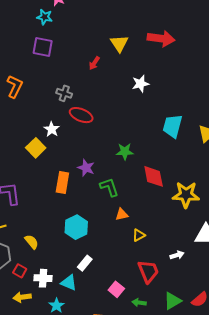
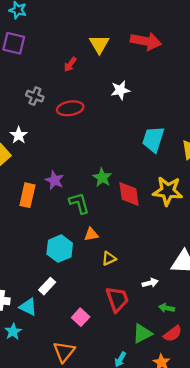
red ellipse: (81, 115) -> (70, 108), moved, turned -35
green star: (125, 152) -> (102, 177), moved, turned 30
yellow star: (186, 195) -> (168, 191), moved
cyan hexagon: (76, 227) -> (60, 249), moved
green arrow: (139, 303) -> (167, 308), moved

